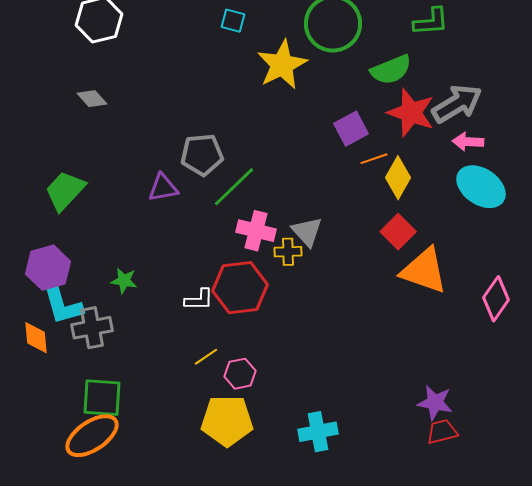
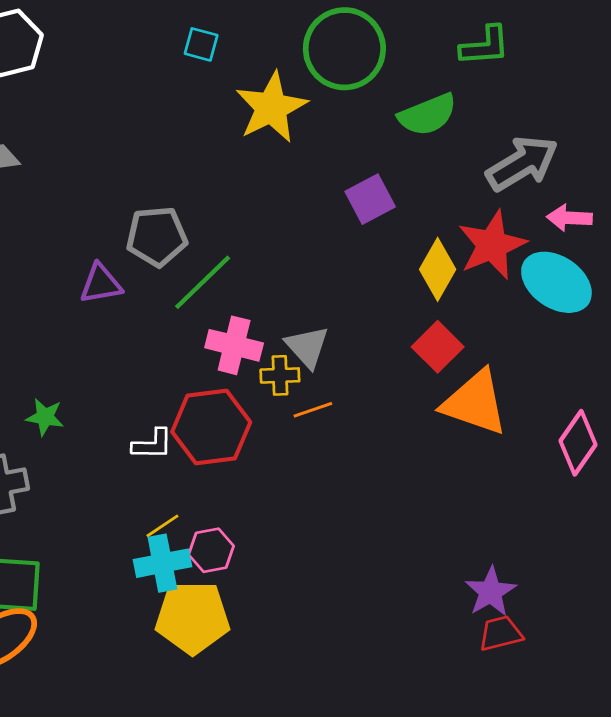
red star: (411, 113) -> (492, 245), moved, turned 30
pink arrow: (468, 142) -> (569, 218), moved
orange line: (374, 159) -> (313, 410), moved
purple star: (435, 403) -> (491, 592), turned 30
cyan cross: (318, 432) -> (162, 563), moved

